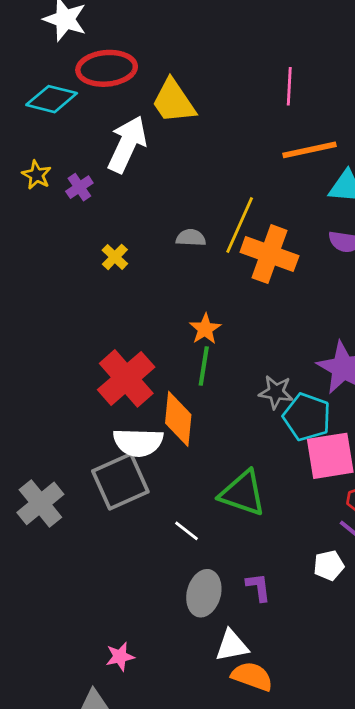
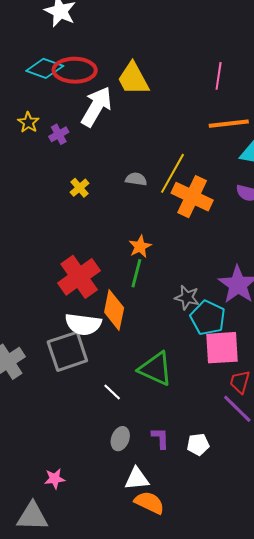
red ellipse: (107, 68) -> (75, 70), moved
white pentagon: (329, 565) -> (198, 444), moved
gray ellipse: (204, 593) -> (120, 439), size x0.7

